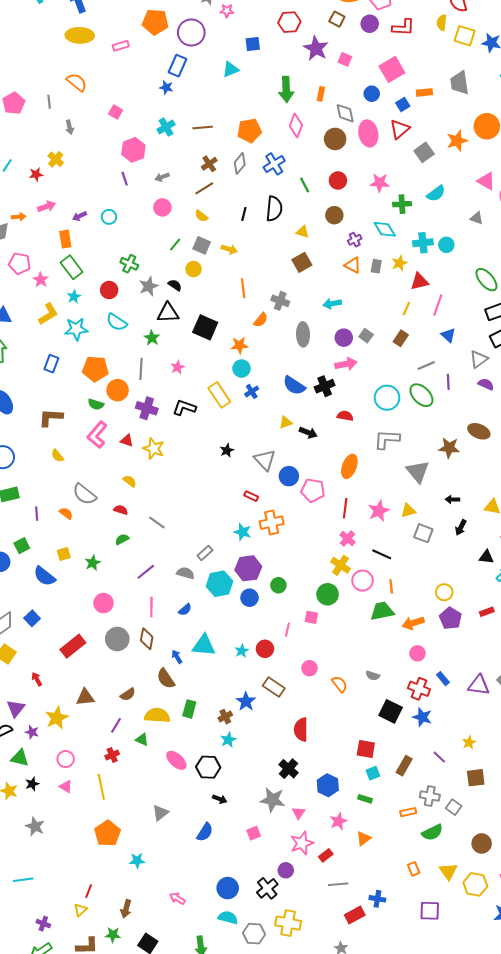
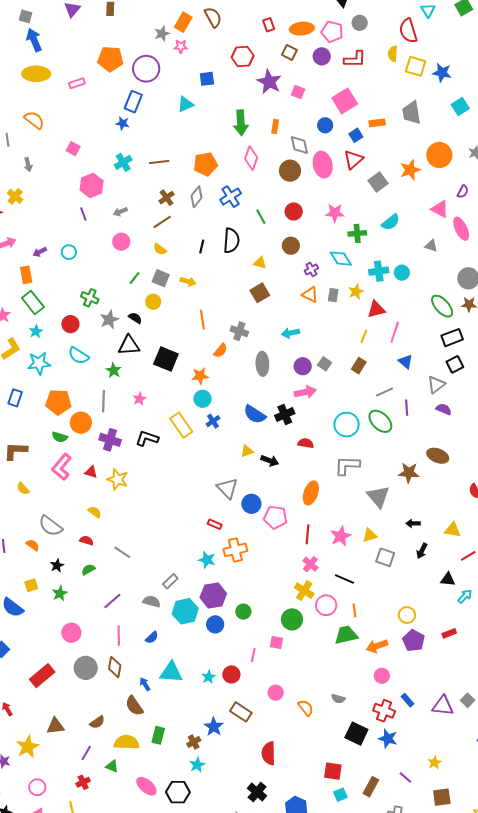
black star: (227, 450) -> (57, 565), moved

